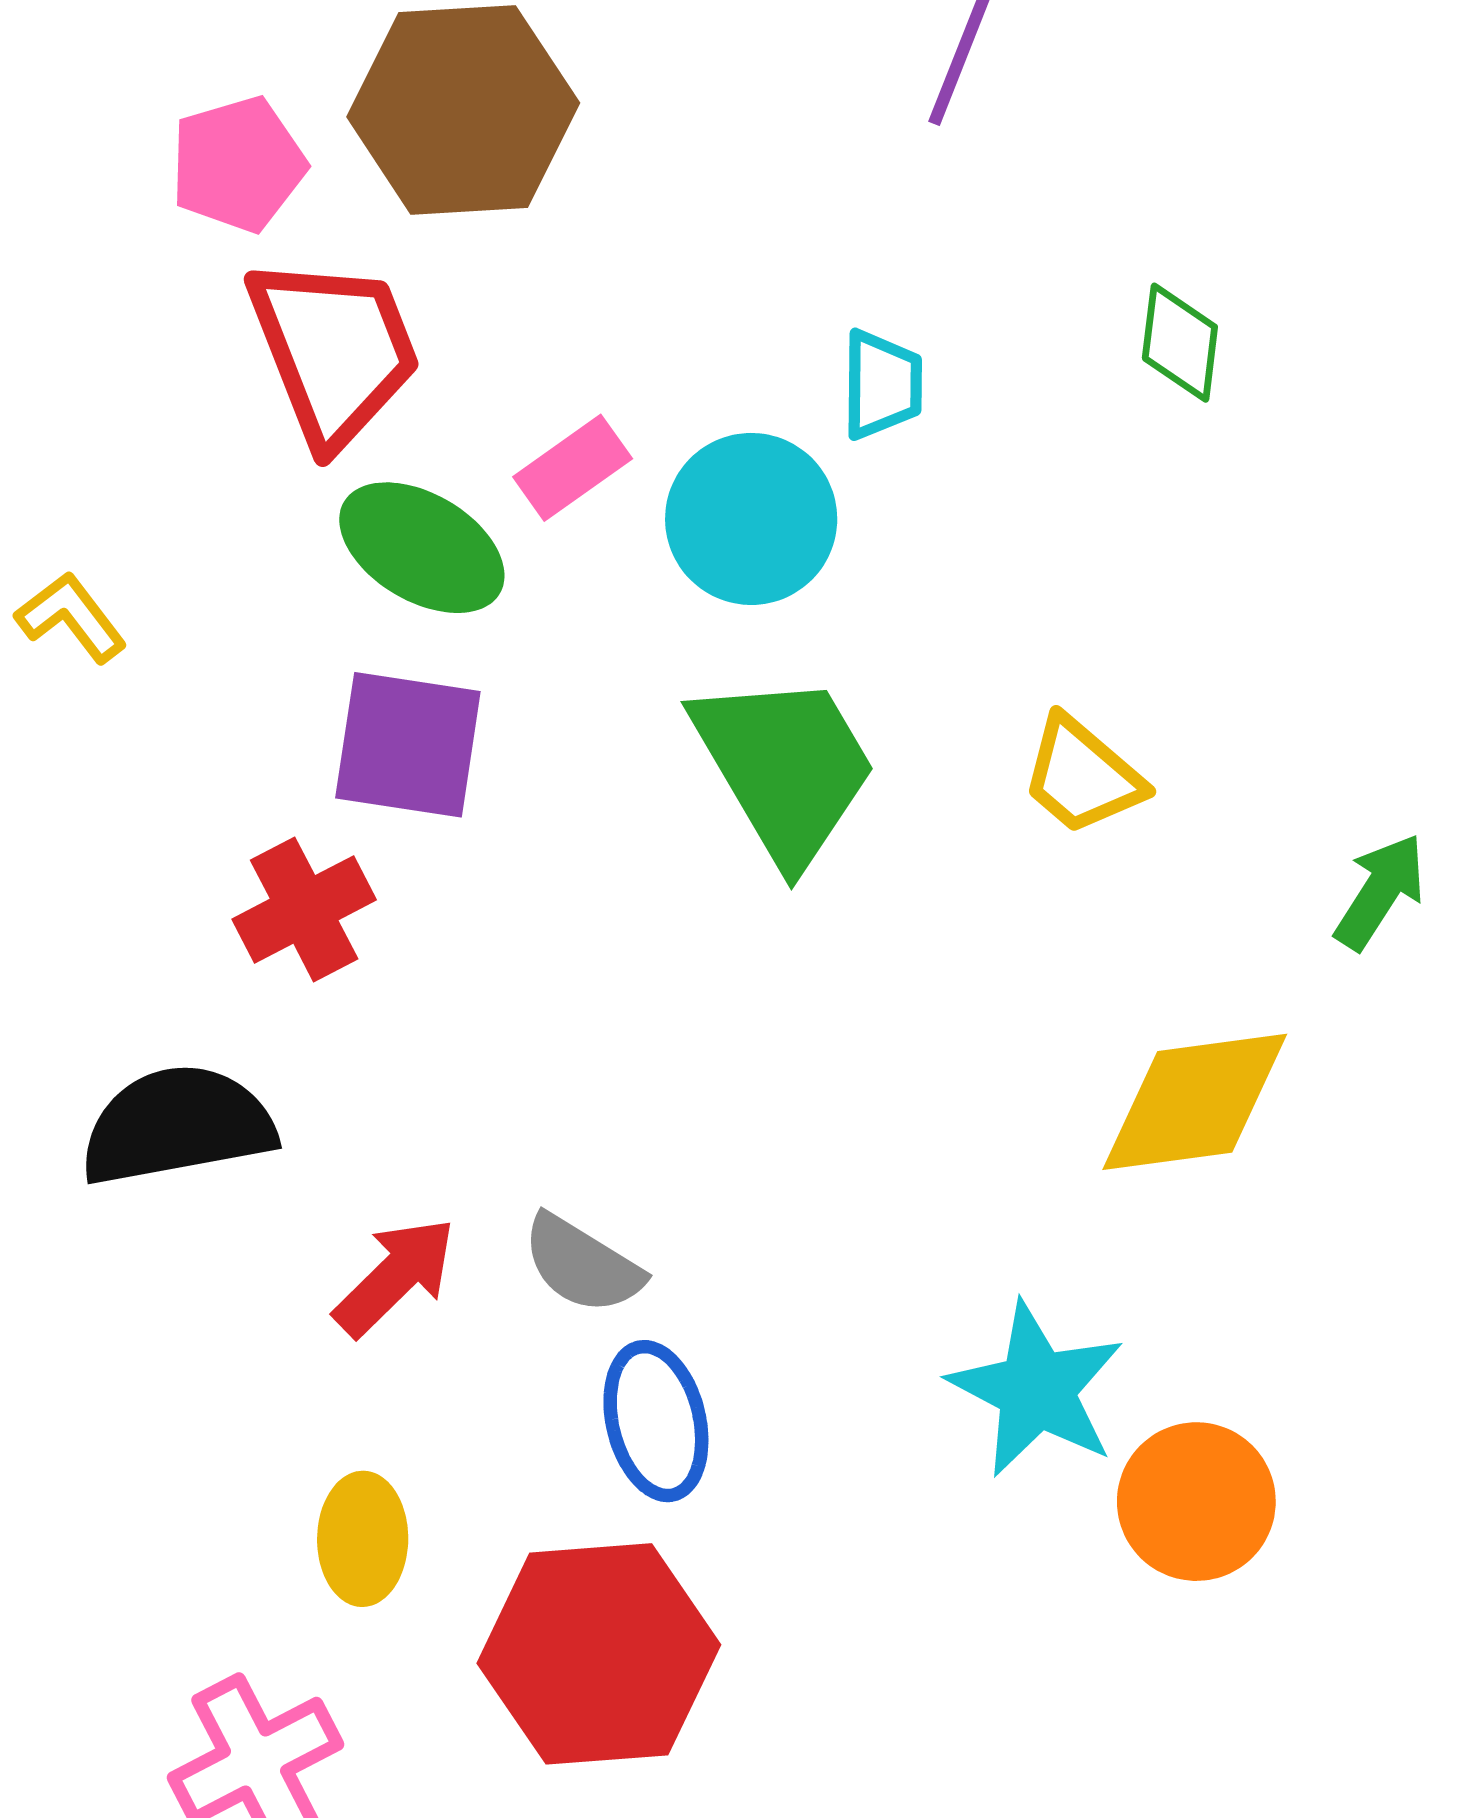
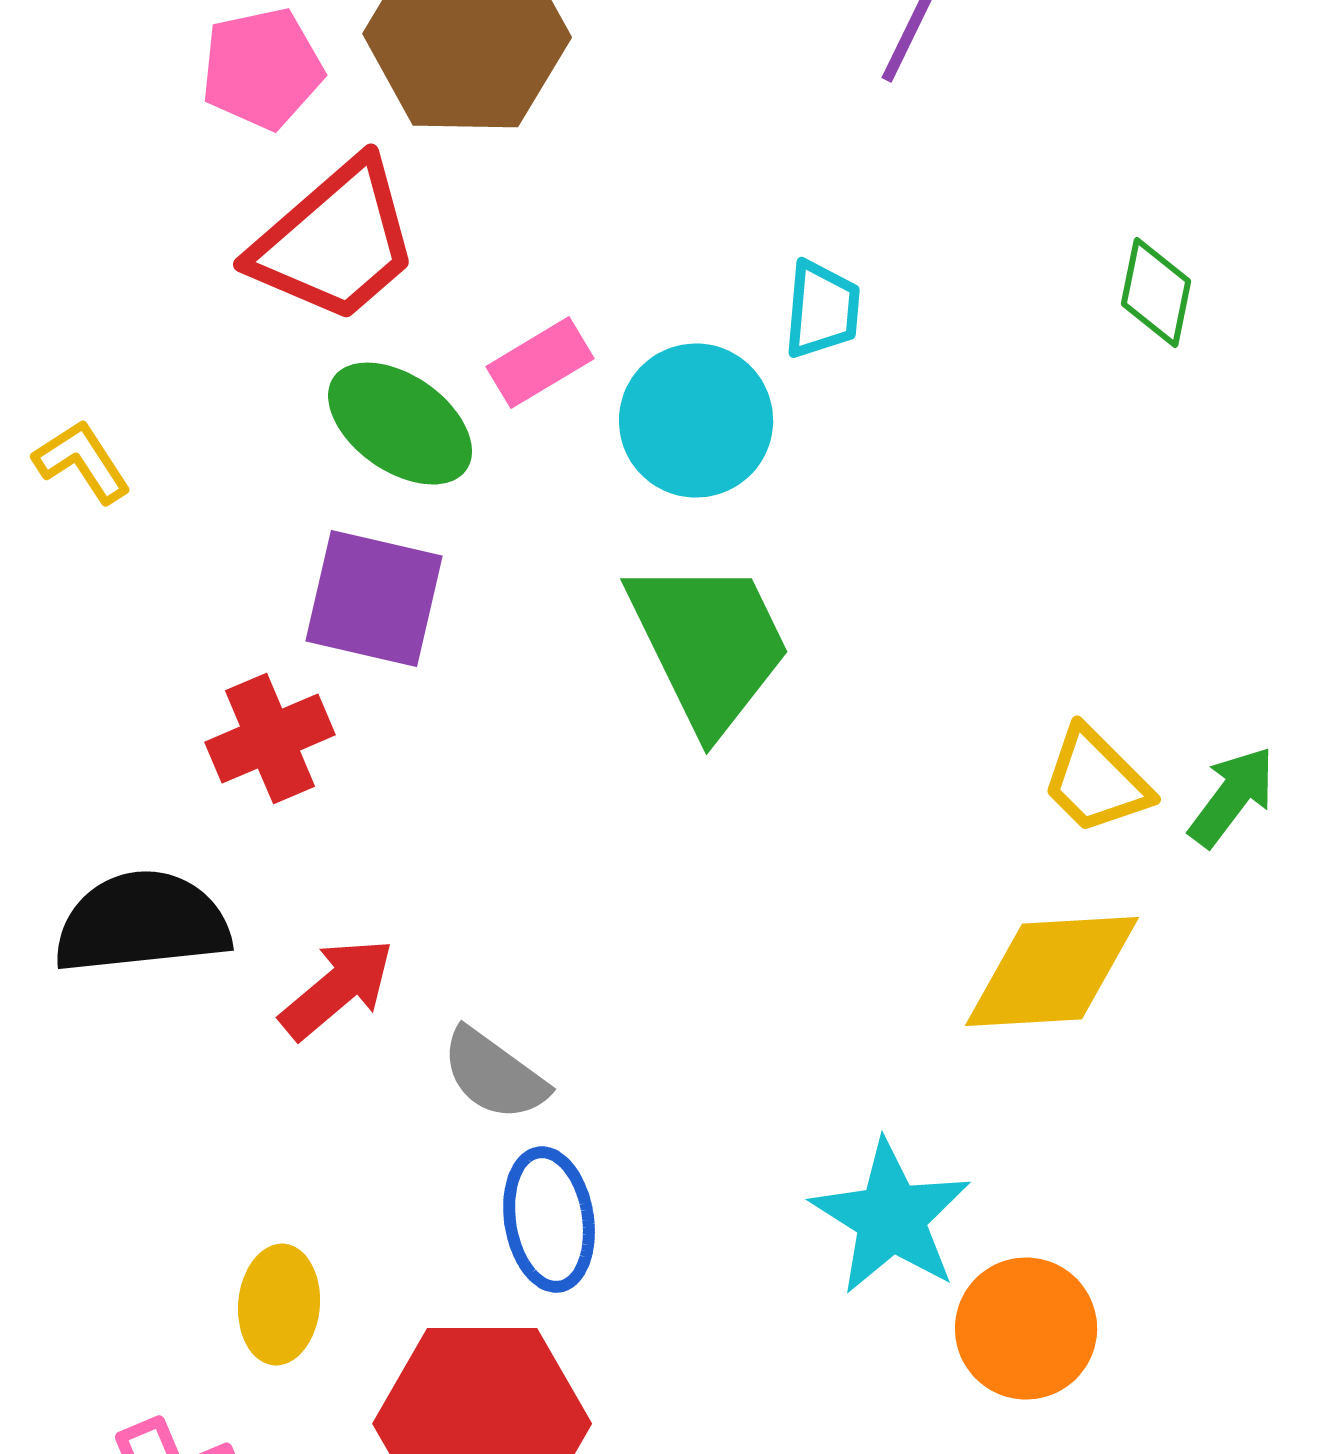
green diamond: (1180, 343) -> (1156, 293), moved
red trapezoid: (334, 351) -> (335, 242), turned 66
yellow trapezoid: (1082, 776) -> (1096, 781), moved
red arrow: (395, 1277) -> (337, 989), moved

